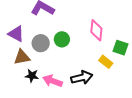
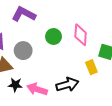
green circle: (62, 39) -> (54, 36), moved
yellow rectangle: (106, 62) -> (91, 67), turned 32

